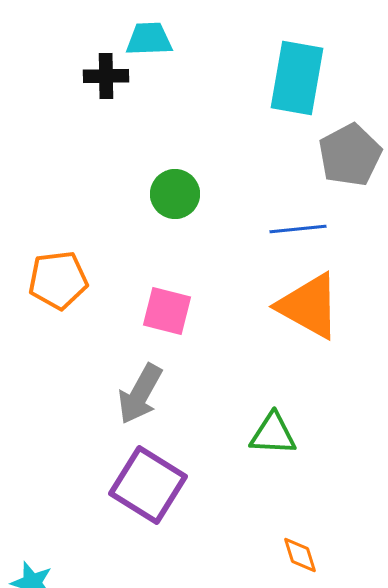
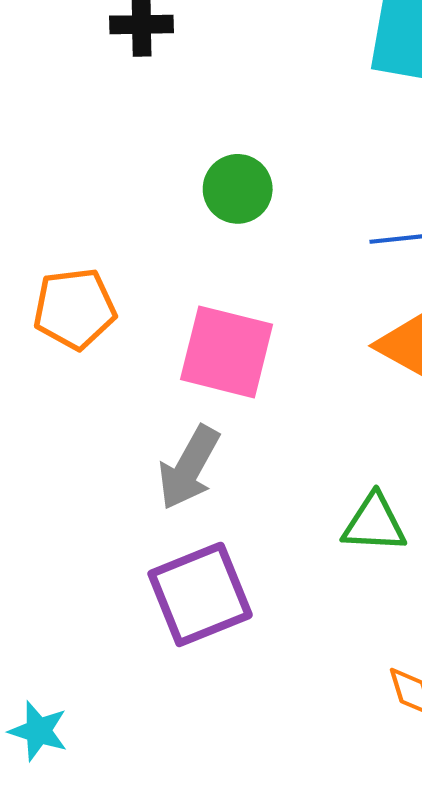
pink square: (167, 311) -> (227, 352), size x1.4
purple square: (148, 485) -> (200, 594), turned 36

